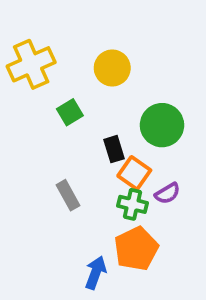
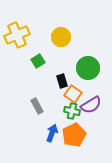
purple semicircle: (168, 193) -> (91, 105), size x1.5
blue arrow: (96, 273) -> (52, 133), moved

